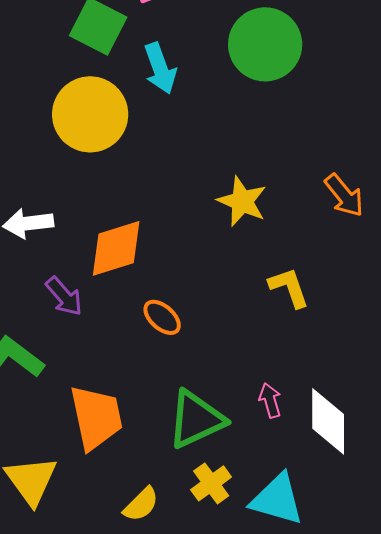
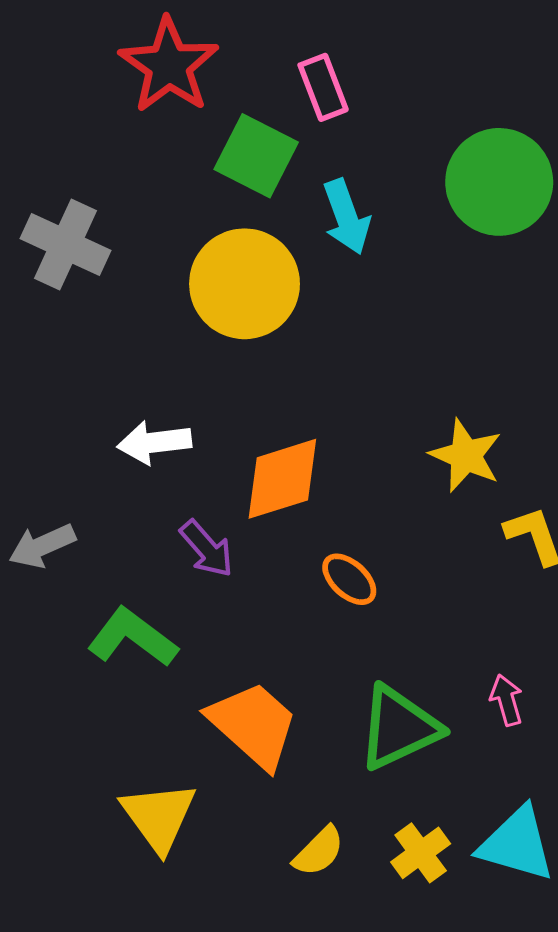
yellow star: (242, 201) -> (466, 456), moved
orange trapezoid: (96, 417) -> (253, 725), turned -36
yellow cross: (211, 483) -> (421, 853), moved

